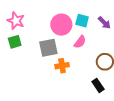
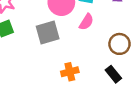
orange cross: (62, 66) -> (70, 72), moved

